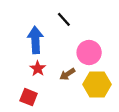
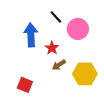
pink circle: (89, 53) -> (78, 29), moved
red star: (38, 68) -> (52, 48), moved

